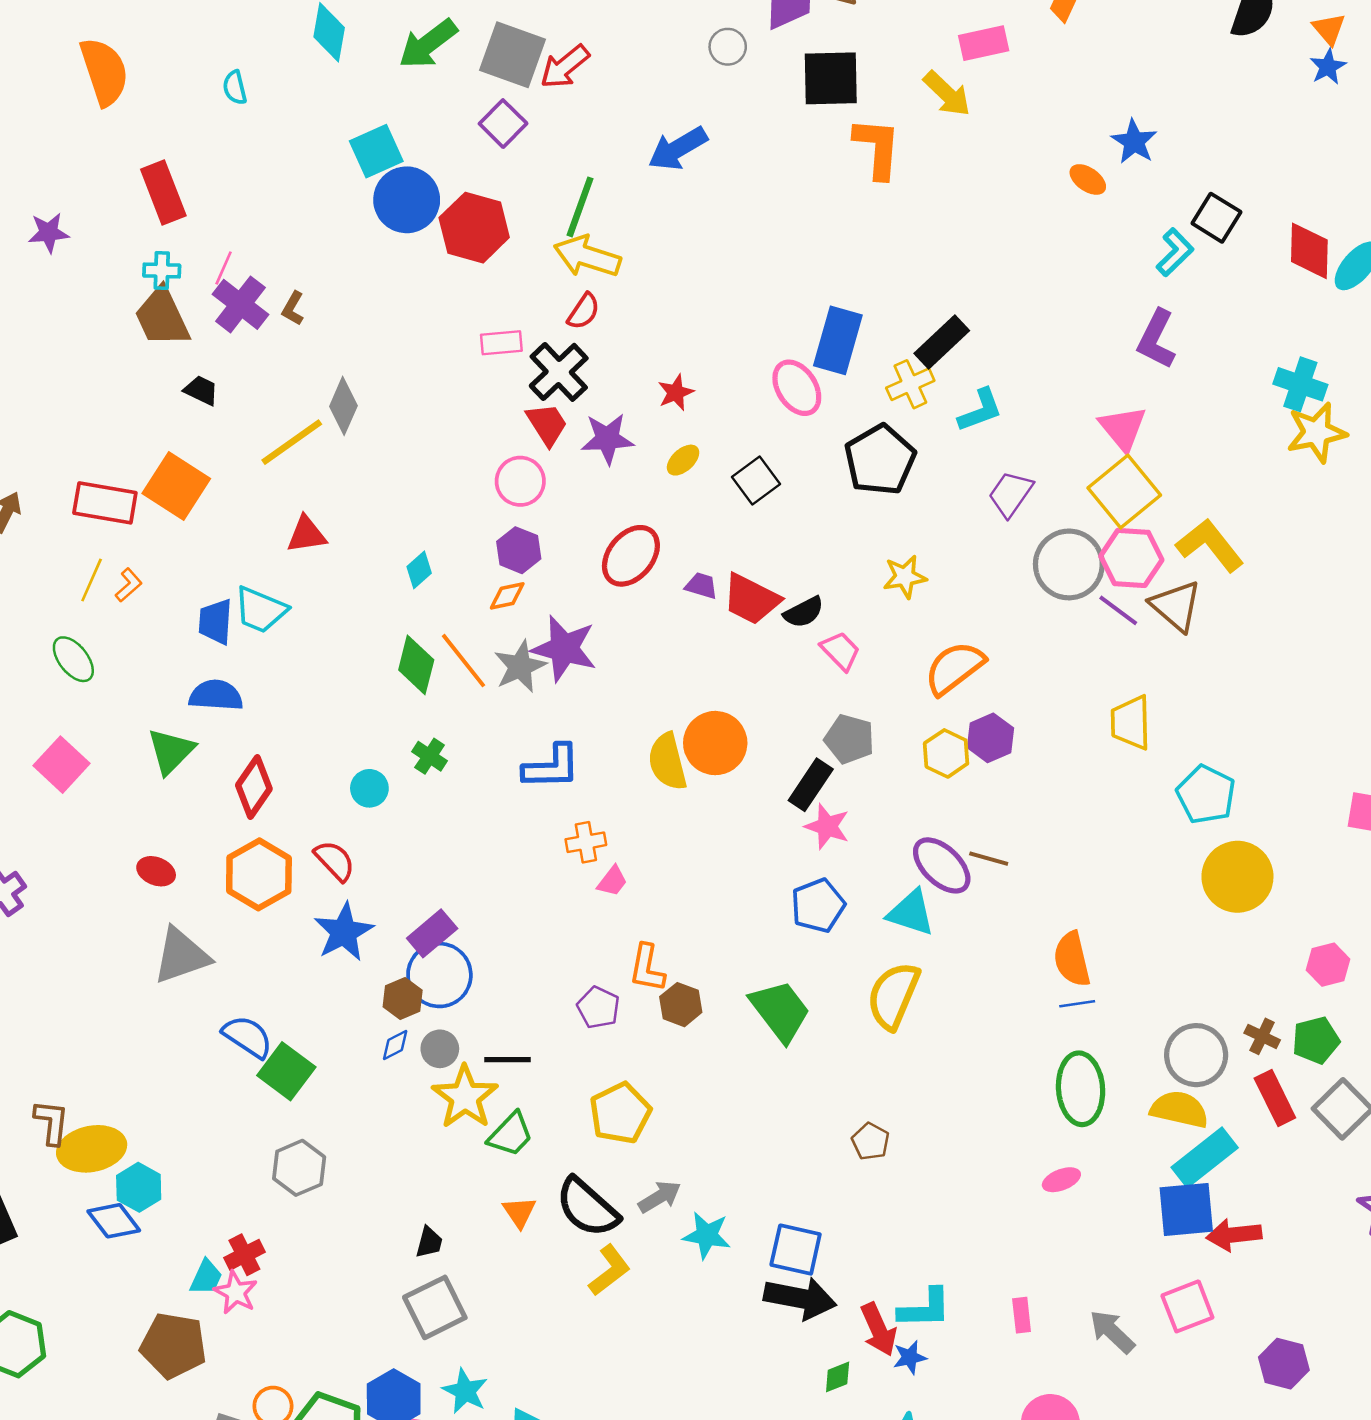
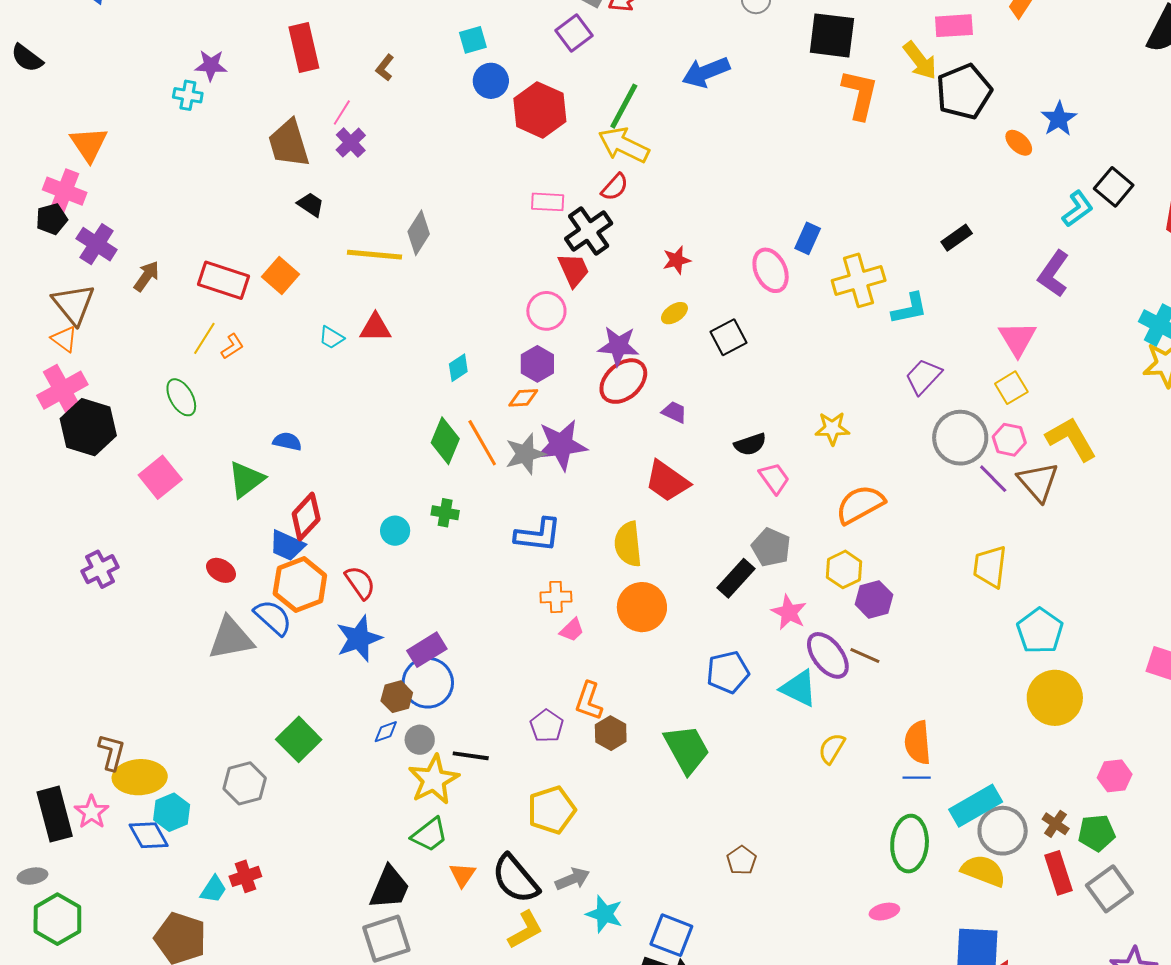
cyan square: (376, 151) -> (473, 40), size x0.7
blue circle: (407, 200) -> (491, 81), size x0.7
cyan cross: (162, 271) -> (188, 95), moved
purple cross: (241, 304) -> (351, 143), size x0.7
brown L-shape: (293, 308) -> (385, 68), moved
blue rectangle: (838, 340) -> (808, 238), size x0.6
black rectangle: (942, 342) -> (957, 238), moved, size x0.7
yellow cross: (910, 384) -> (859, 280), size x1.4
purple star: (607, 439) -> (618, 346), moved
yellow line: (292, 442) -> (375, 255), turned 32
black pentagon: (880, 460) -> (964, 92), moved
orange square: (176, 486) -> (281, 275), size x0.7
yellow square: (1124, 492) -> (1011, 388), size x0.6
pink hexagon: (1131, 558) -> (1009, 440), size x0.7
red trapezoid: (751, 599) -> (667, 481), moved
cyan trapezoid: (260, 610) -> (331, 338), moved, size x0.6
blue trapezoid: (216, 622) -> (287, 545), moved, turned -78
purple star: (564, 648) -> (561, 445), turned -30
blue semicircle: (216, 695) -> (287, 441), size x0.7
purple hexagon: (990, 738) -> (874, 599), moved
orange circle: (715, 743) -> (642, 607), moved
green cross: (430, 756) -> (445, 513), turned -32
pink star: (827, 826) -> (789, 612), moved
yellow semicircle: (893, 996) -> (832, 748), moved, size x0.6
blue semicircle: (248, 1037) -> (273, 617), moved
green trapezoid: (511, 1134) -> (430, 835), moved
cyan rectangle: (1205, 1158) -> (976, 806), moved
gray hexagon: (299, 1168) -> (245, 783), moved
black trapezoid: (429, 1242) -> (389, 888), size x1.8
pink star: (236, 1292) -> (92, 812), moved

